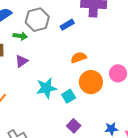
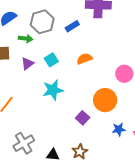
orange circle: (91, 82) -> (105, 100), moved
cyan square: (69, 96) -> (51, 60), moved
purple square: (74, 126) -> (83, 118), moved

